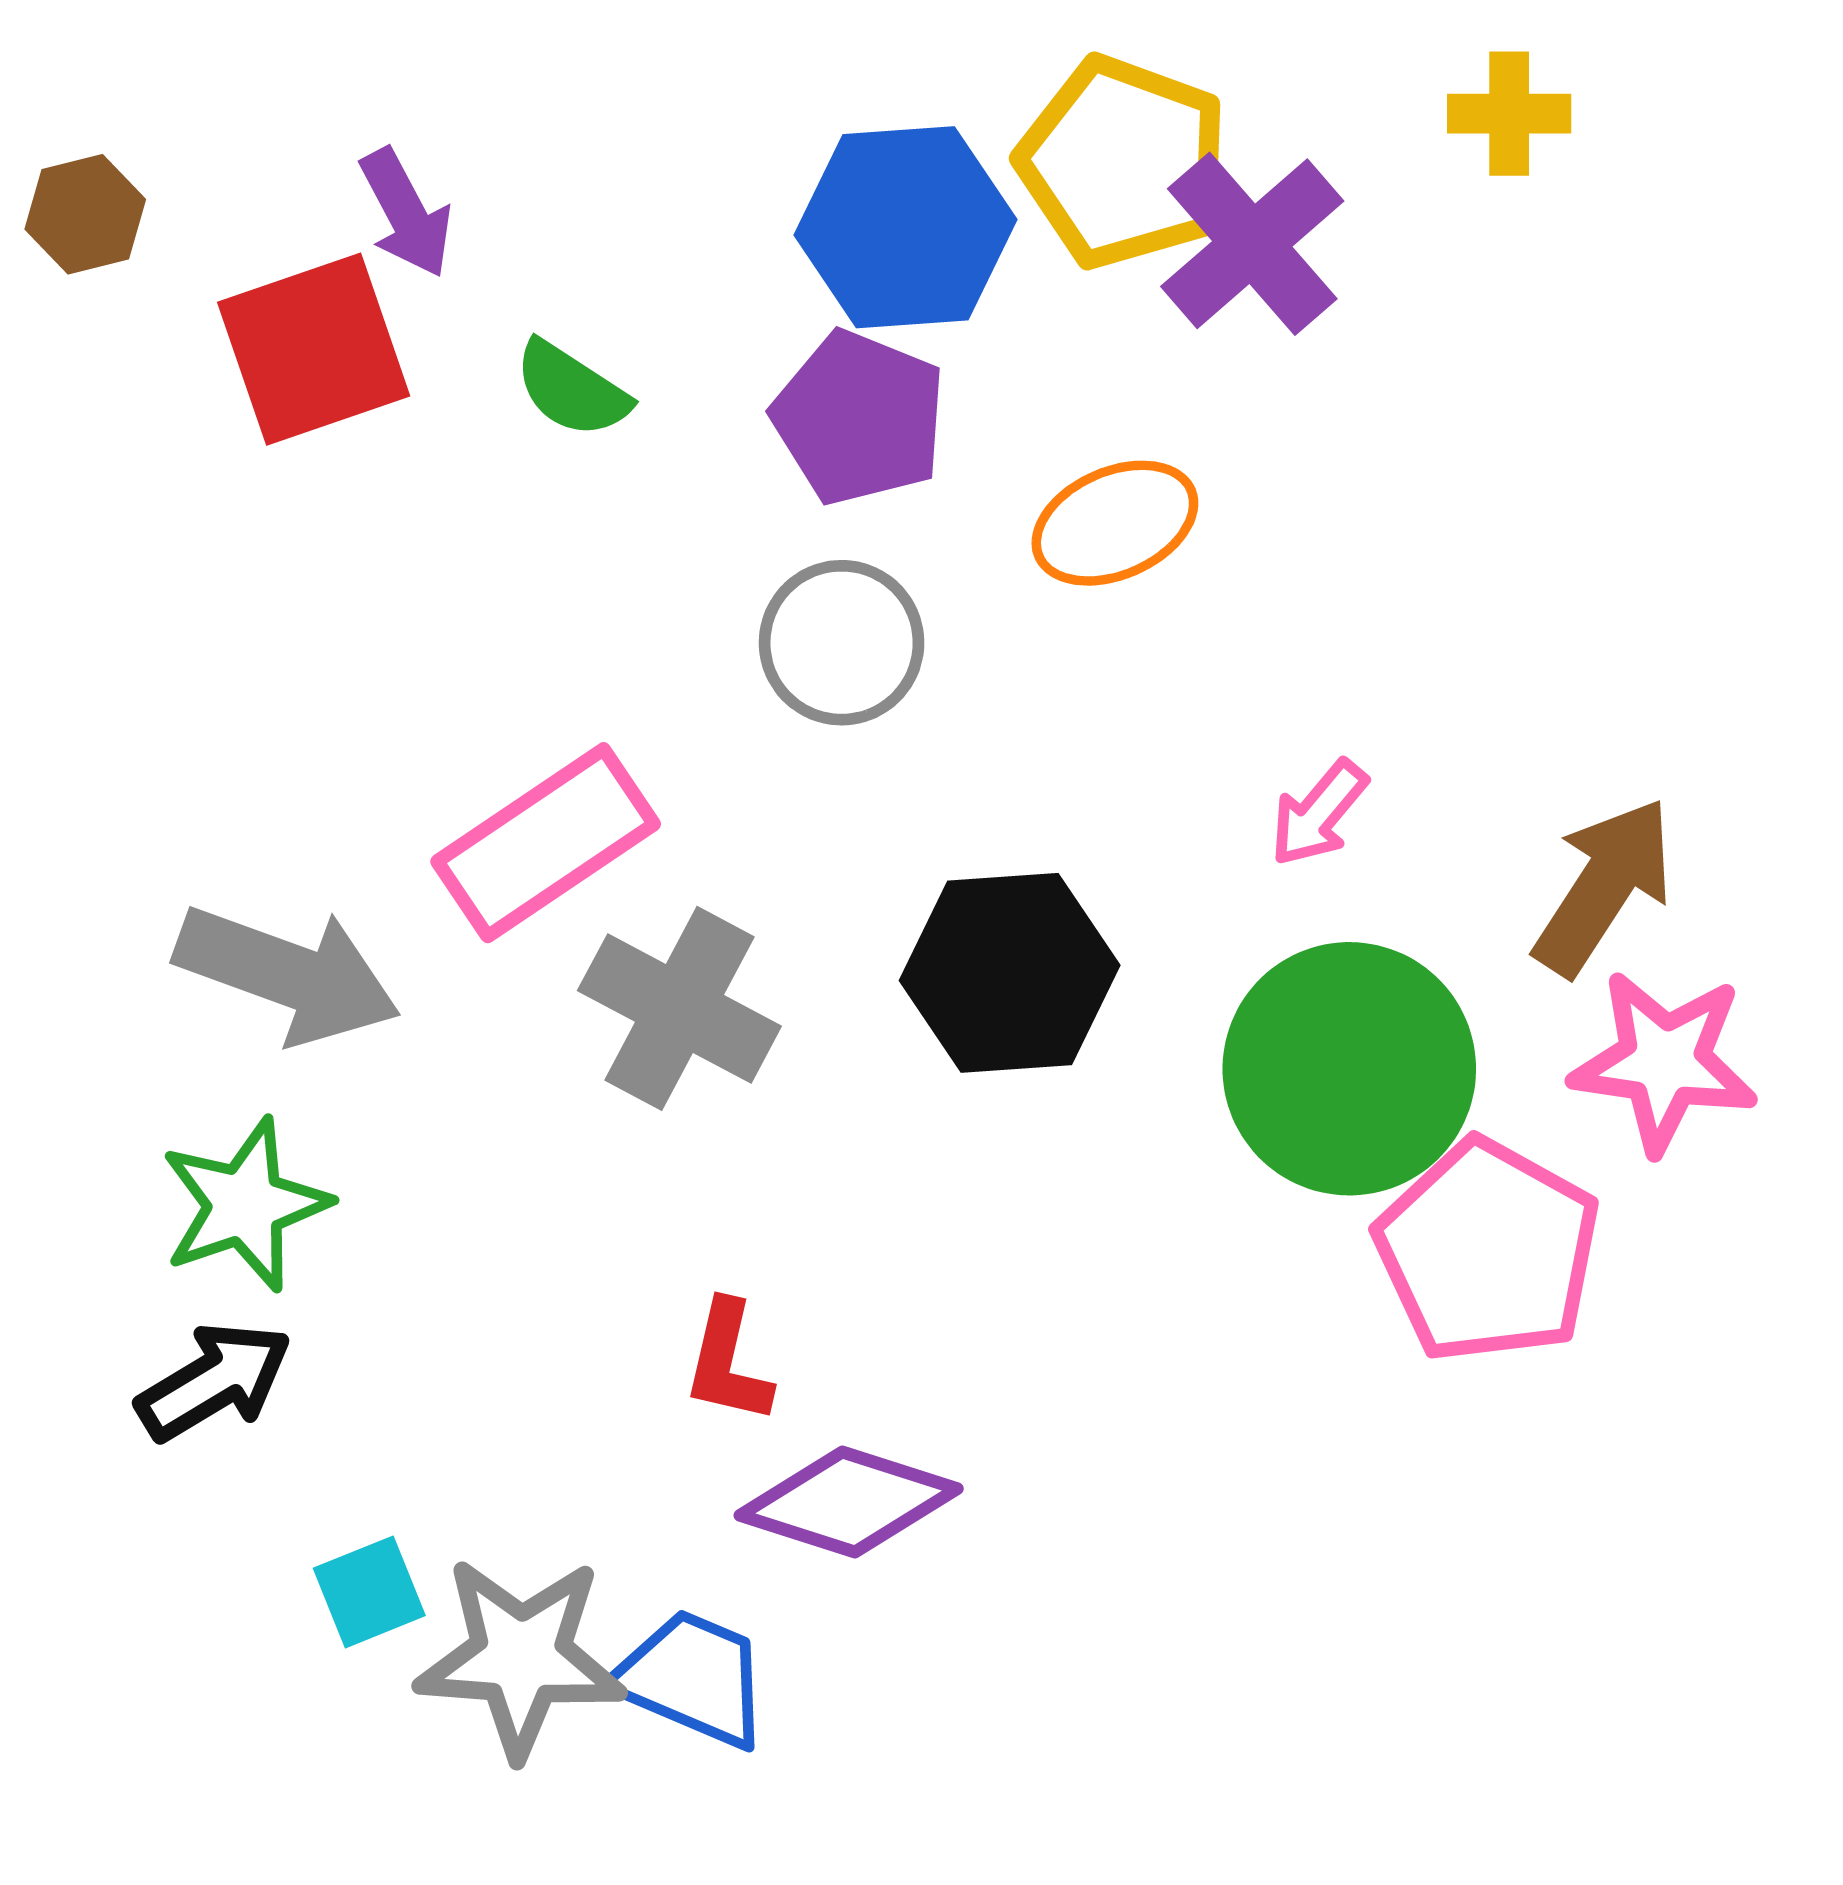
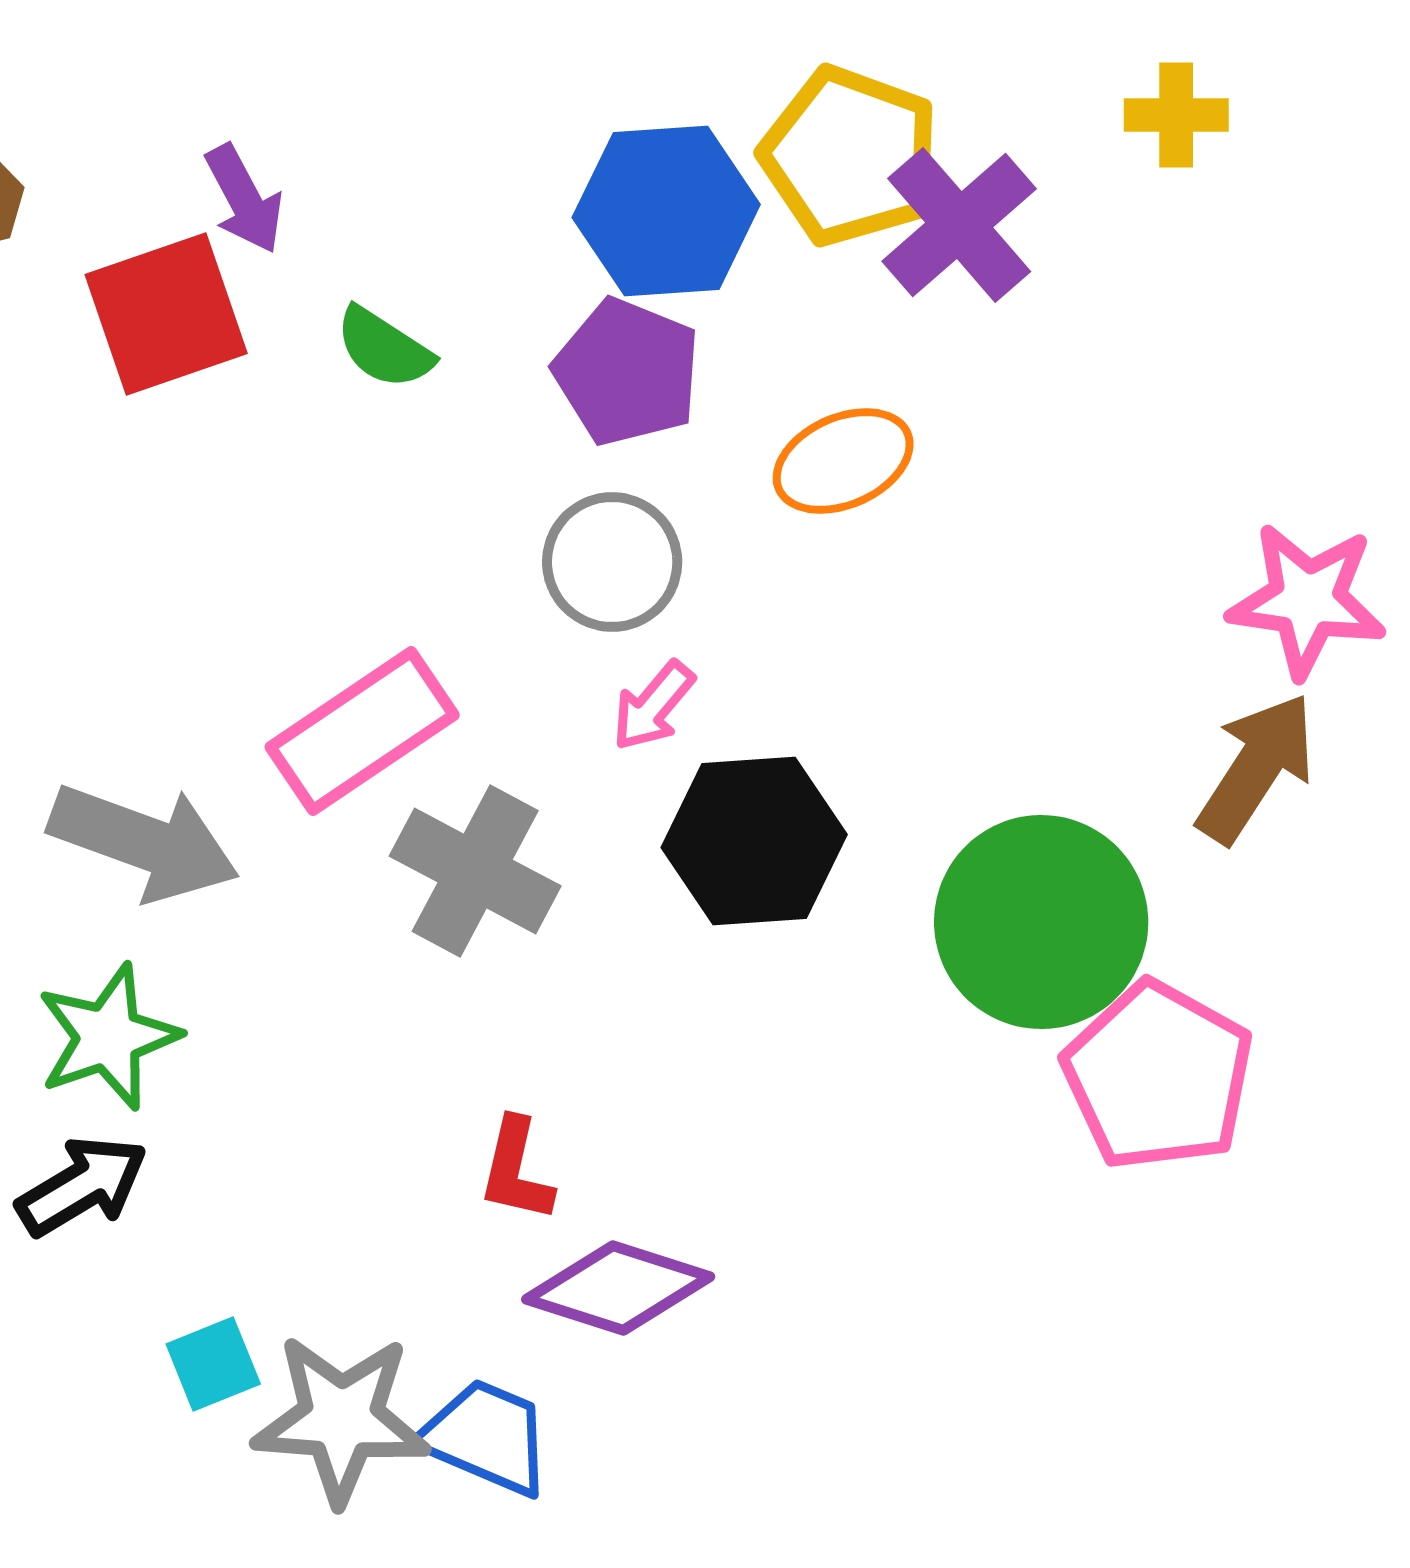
pink arrow: (1319, 813) -> (653, 706), moved
pink star: (1664, 1062) -> (1307, 600), moved

